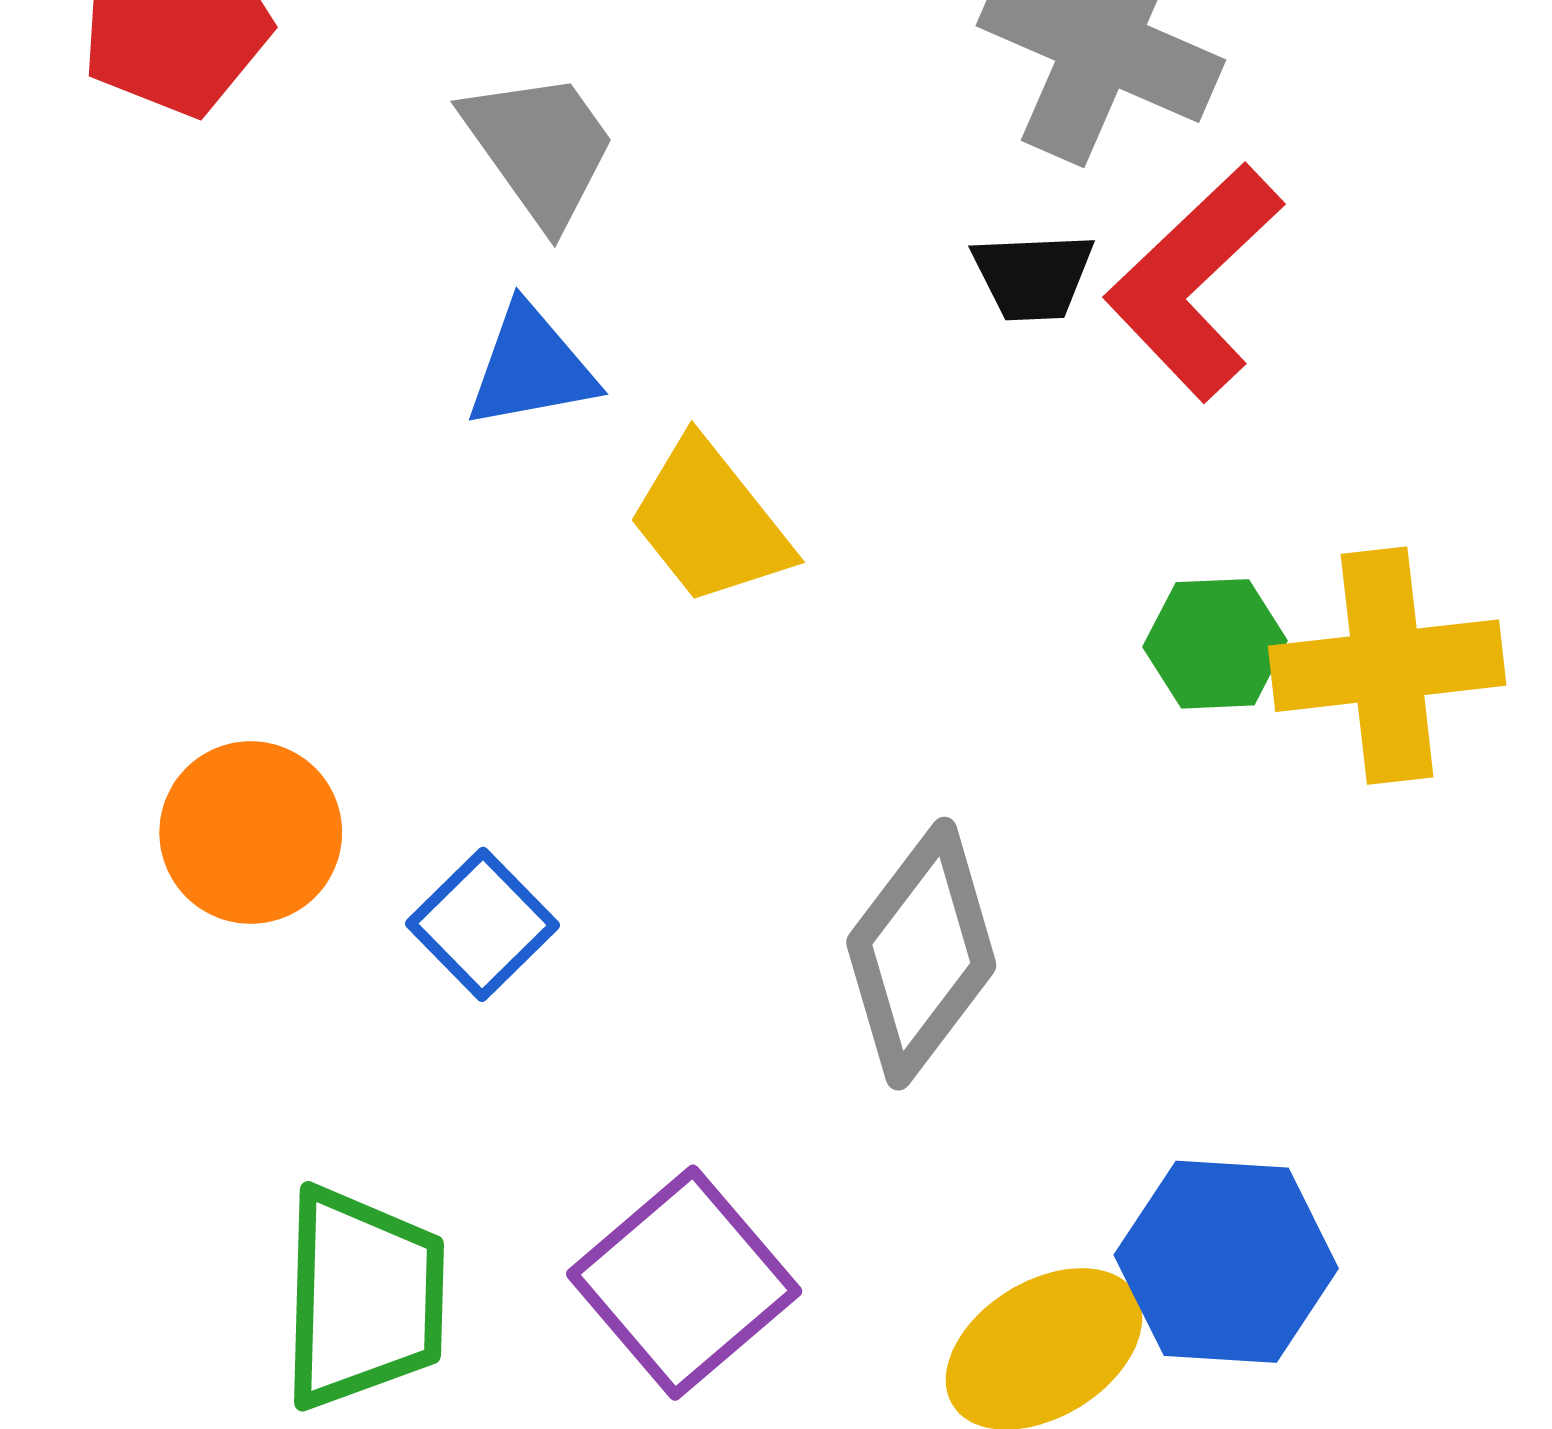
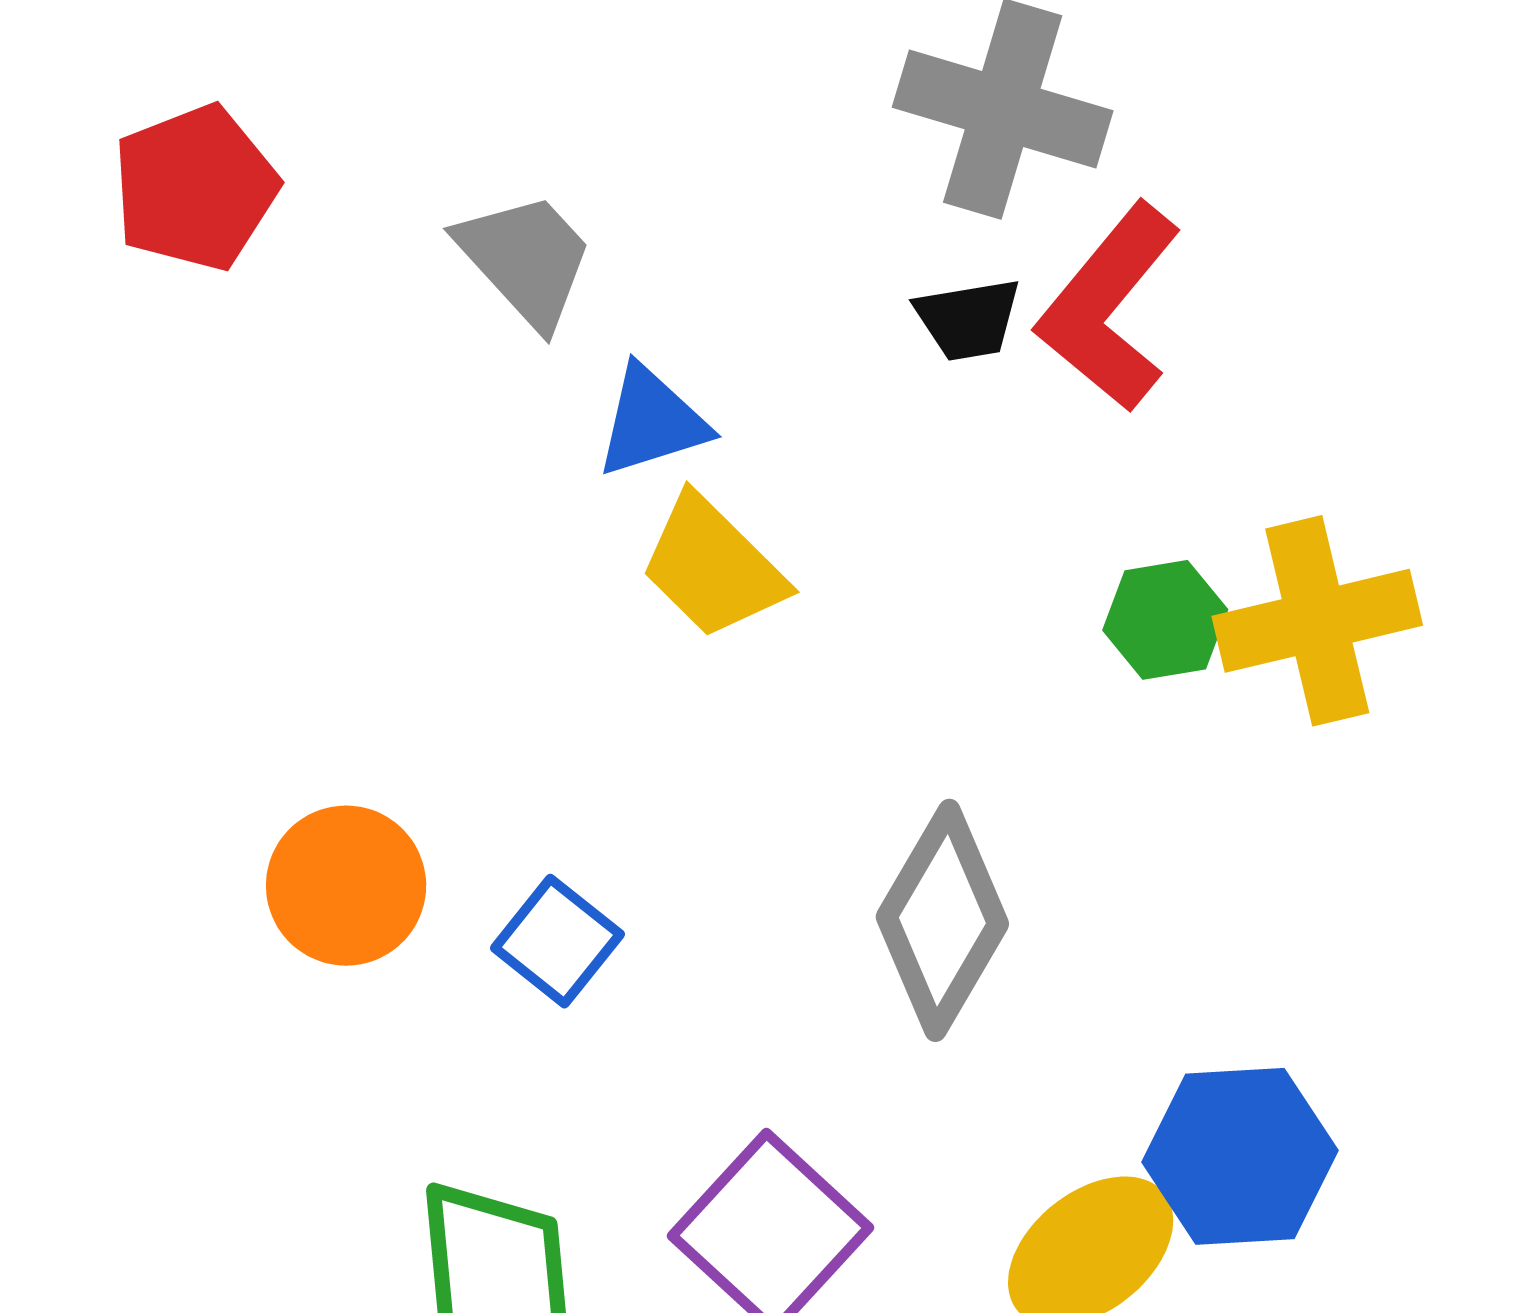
blue triangle: (531, 367) -> (652, 421), moved

